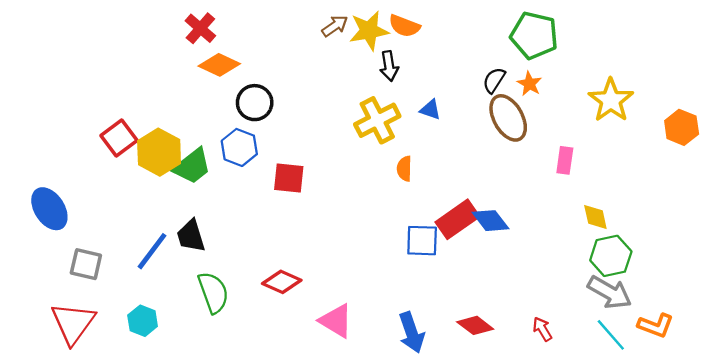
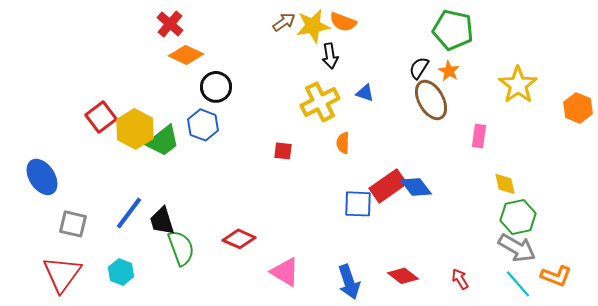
red square: (289, 178) -> (283, 151), moved, size x0.7
black trapezoid: (191, 236) -> (162, 221), moved

